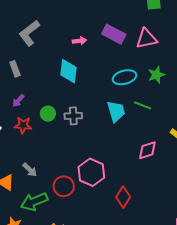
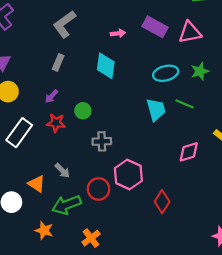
gray rectangle: (15, 69) -> (58, 62), moved, turned 42
gray cross: (73, 116) -> (102, 141), moved

